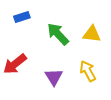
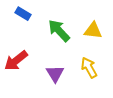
blue rectangle: (22, 17) -> (23, 14), turned 49

